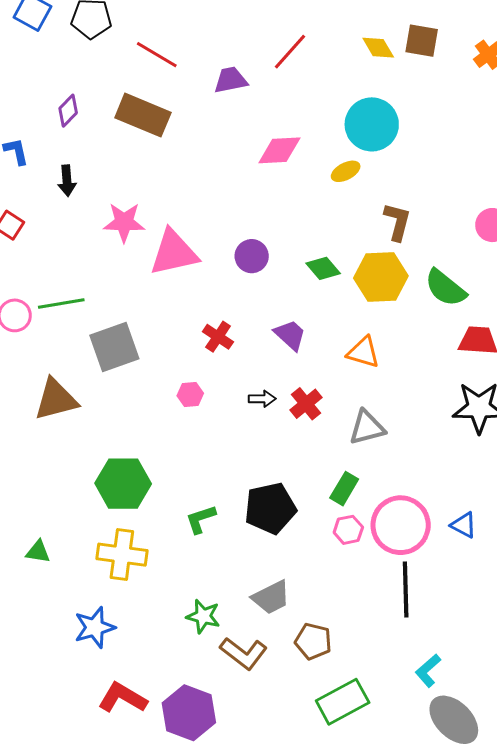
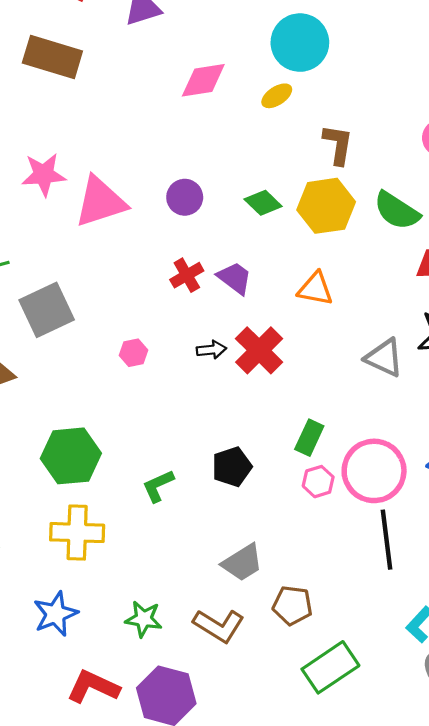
red cross: (218, 337) -> (187, 275), moved, turned 32
red cross: (306, 404) -> (259, 350), size x1.4
gray triangle: (367, 428) -> (384, 358), moved, turned 45
black pentagon: (270, 508) -> (232, 467), size x0.7
green star: (203, 616) -> (144, 619), moved

